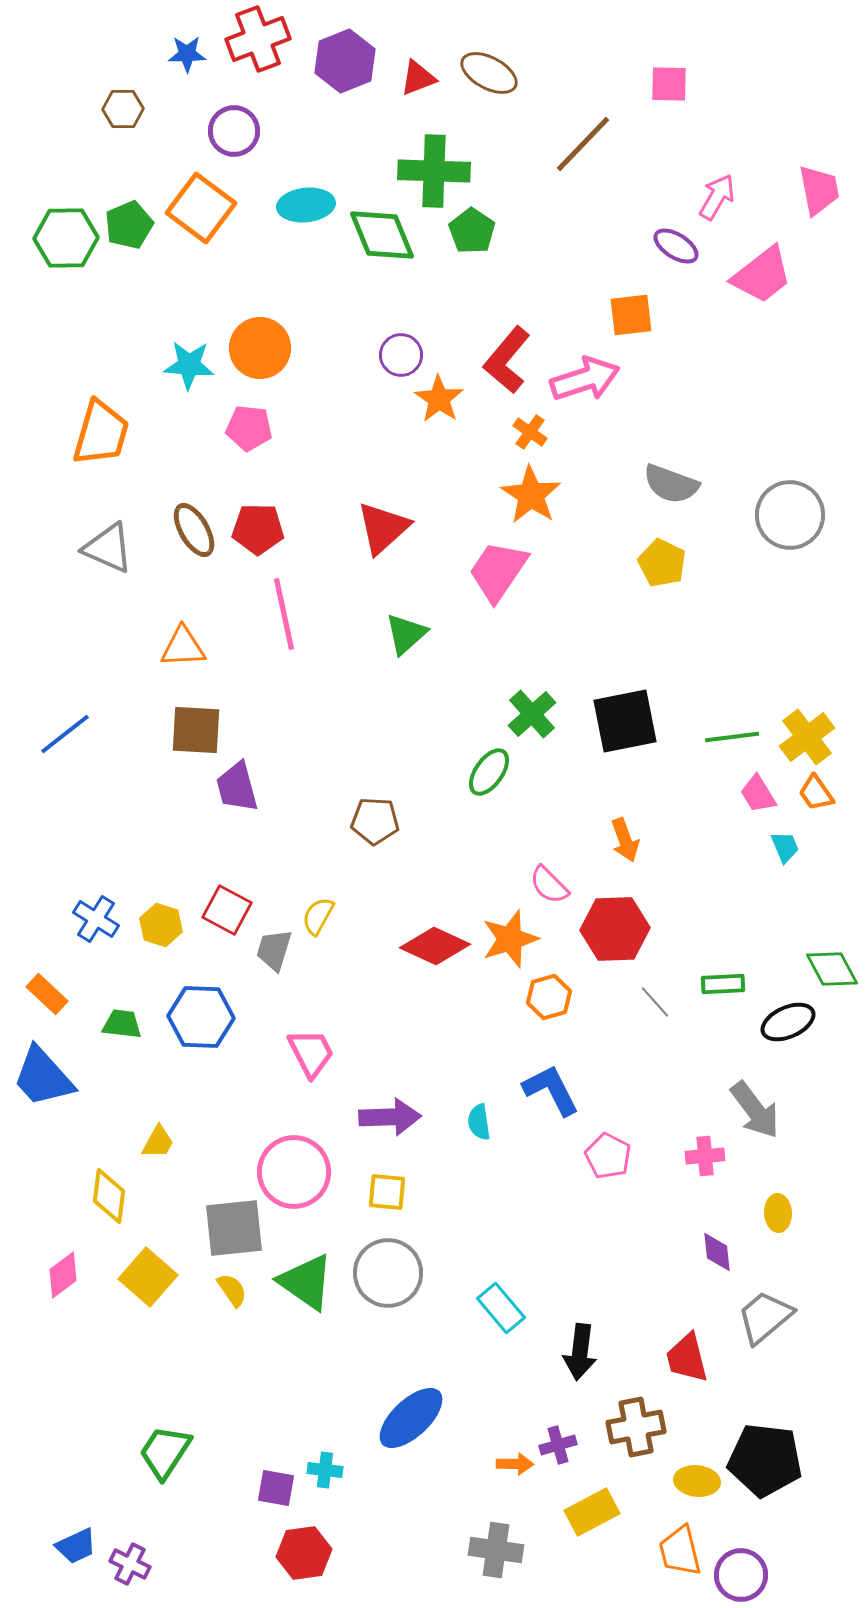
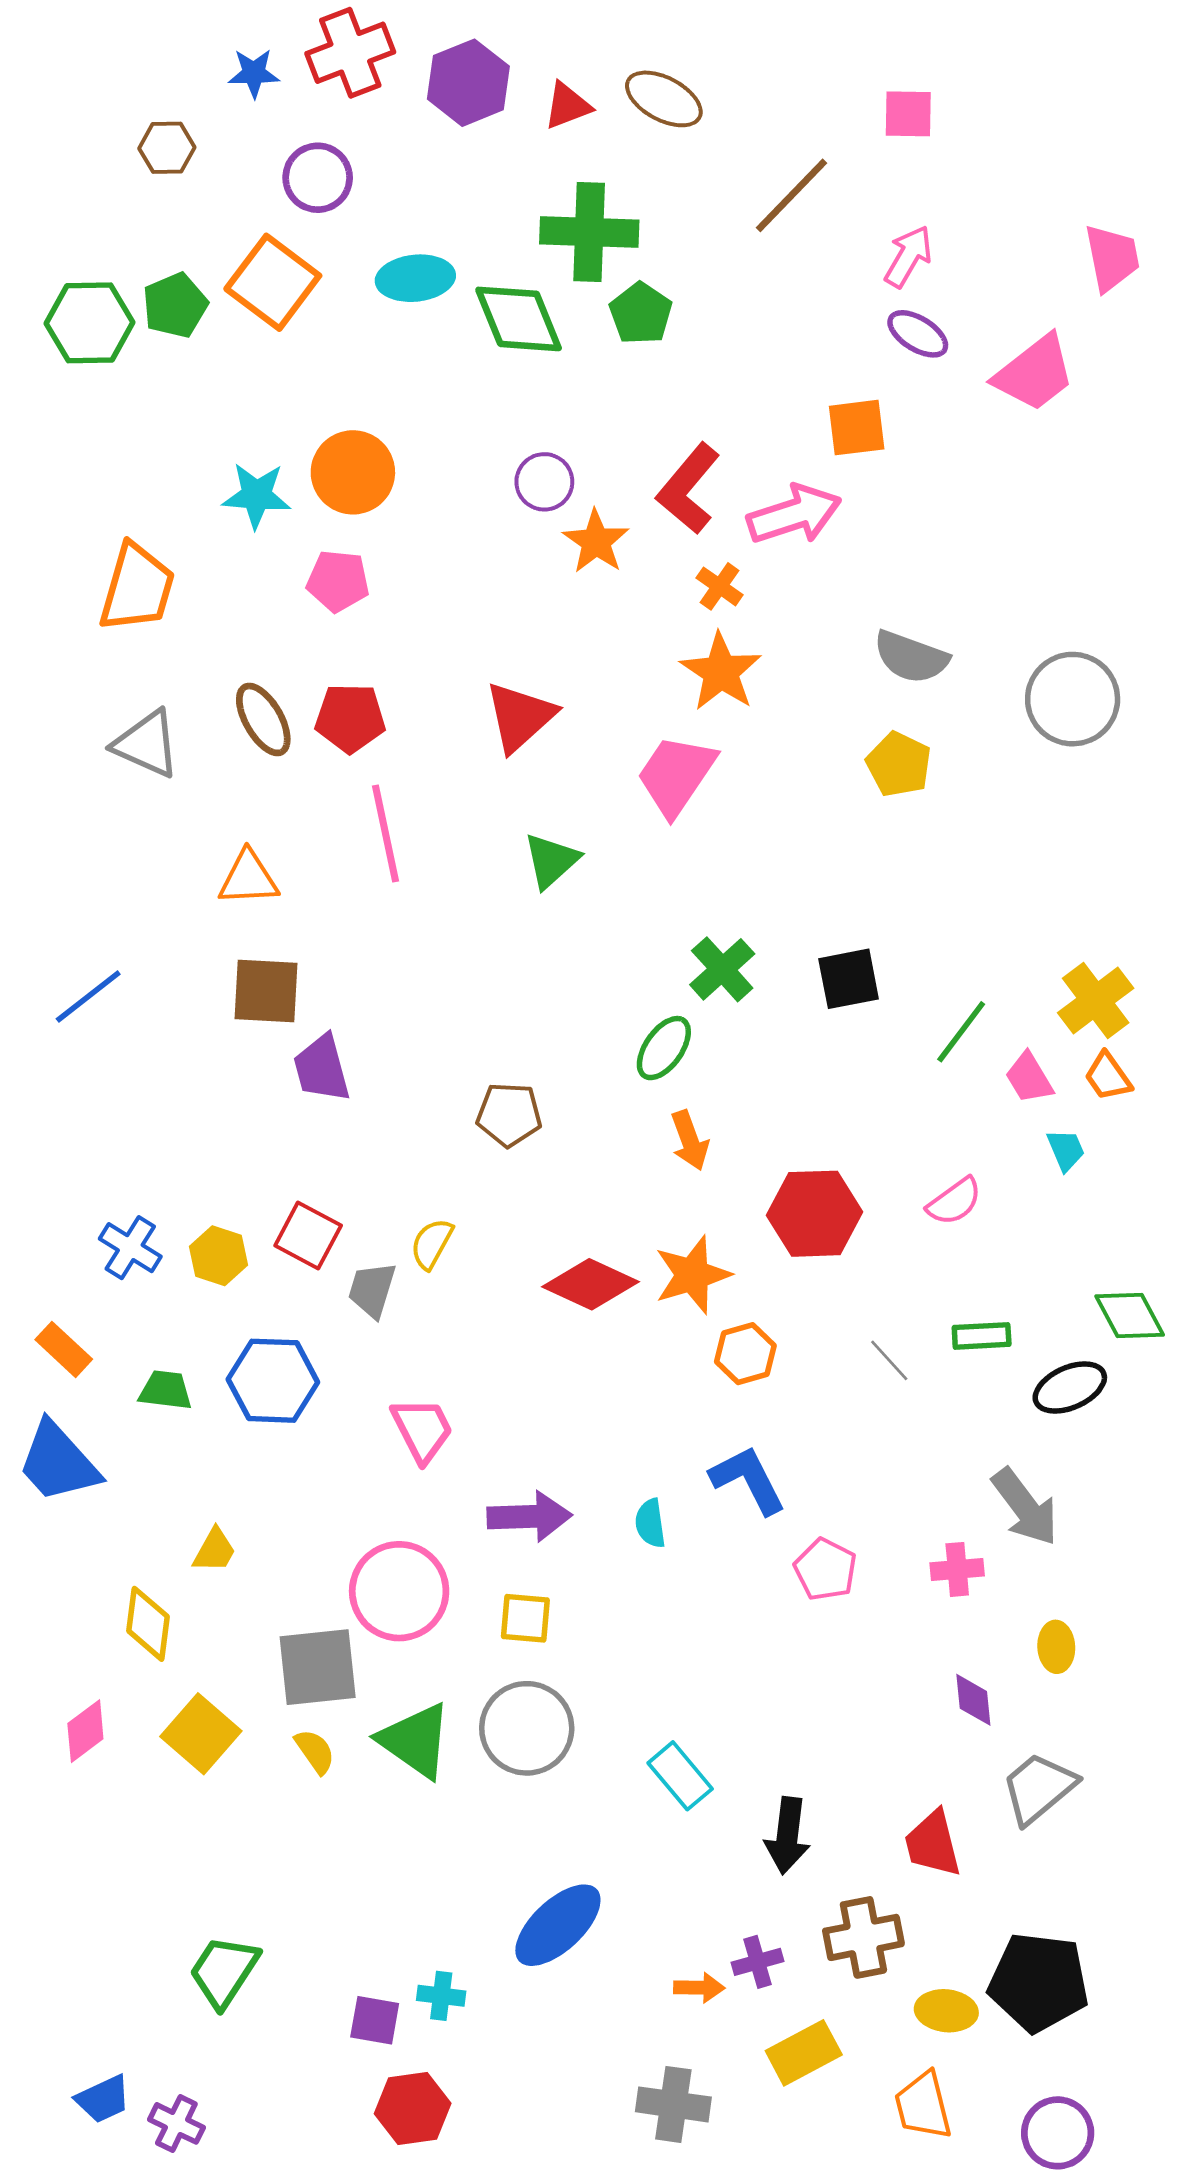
pink arrow: (717, 197) -> (908, 256), moved
black square: (625, 721) -> (849, 979), size x0.7
green line: (732, 737) -> (961, 1032), moved, turned -46
orange arrow: (625, 840) -> (690, 1140), moved
pink semicircle: (549, 885) -> (954, 1201), moved, turned -81
red hexagon: (615, 929) -> (815, 1214), moved
purple circle: (741, 1575) -> (1058, 2133), moved

